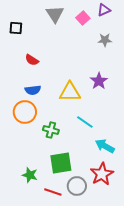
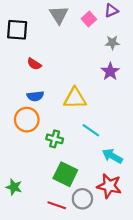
black square: (16, 28) -> (17, 30), size x1.5
purple star: (99, 81) -> (110, 71), moved
green square: (61, 163) -> (65, 174), turned 35
red star: (102, 174) -> (109, 186), turned -30
green star: (30, 175) -> (14, 187), moved

